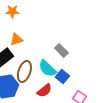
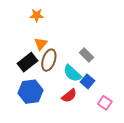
orange triangle: (16, 40) -> (41, 44), turned -32
brown ellipse: (24, 72) -> (49, 60), moved

